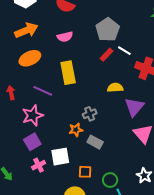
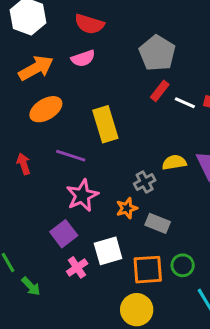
pink semicircle: (65, 37) -> (83, 58), moved
white line: (124, 51) -> (185, 103), moved
yellow semicircle: (115, 88) -> (174, 162), moved
pink star: (33, 115) -> (82, 195), moved
orange square: (85, 172) -> (148, 270), size x1.5
green circle: (110, 180) -> (183, 265), moved

